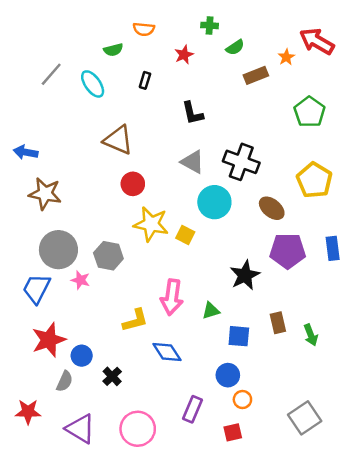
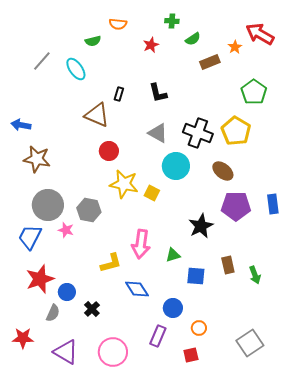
black rectangle: (145, 80) -> (119, 94), moved
yellow pentagon: (314, 180) -> (236, 131), moved
blue circle: (228, 375) -> (173, 308), moved

